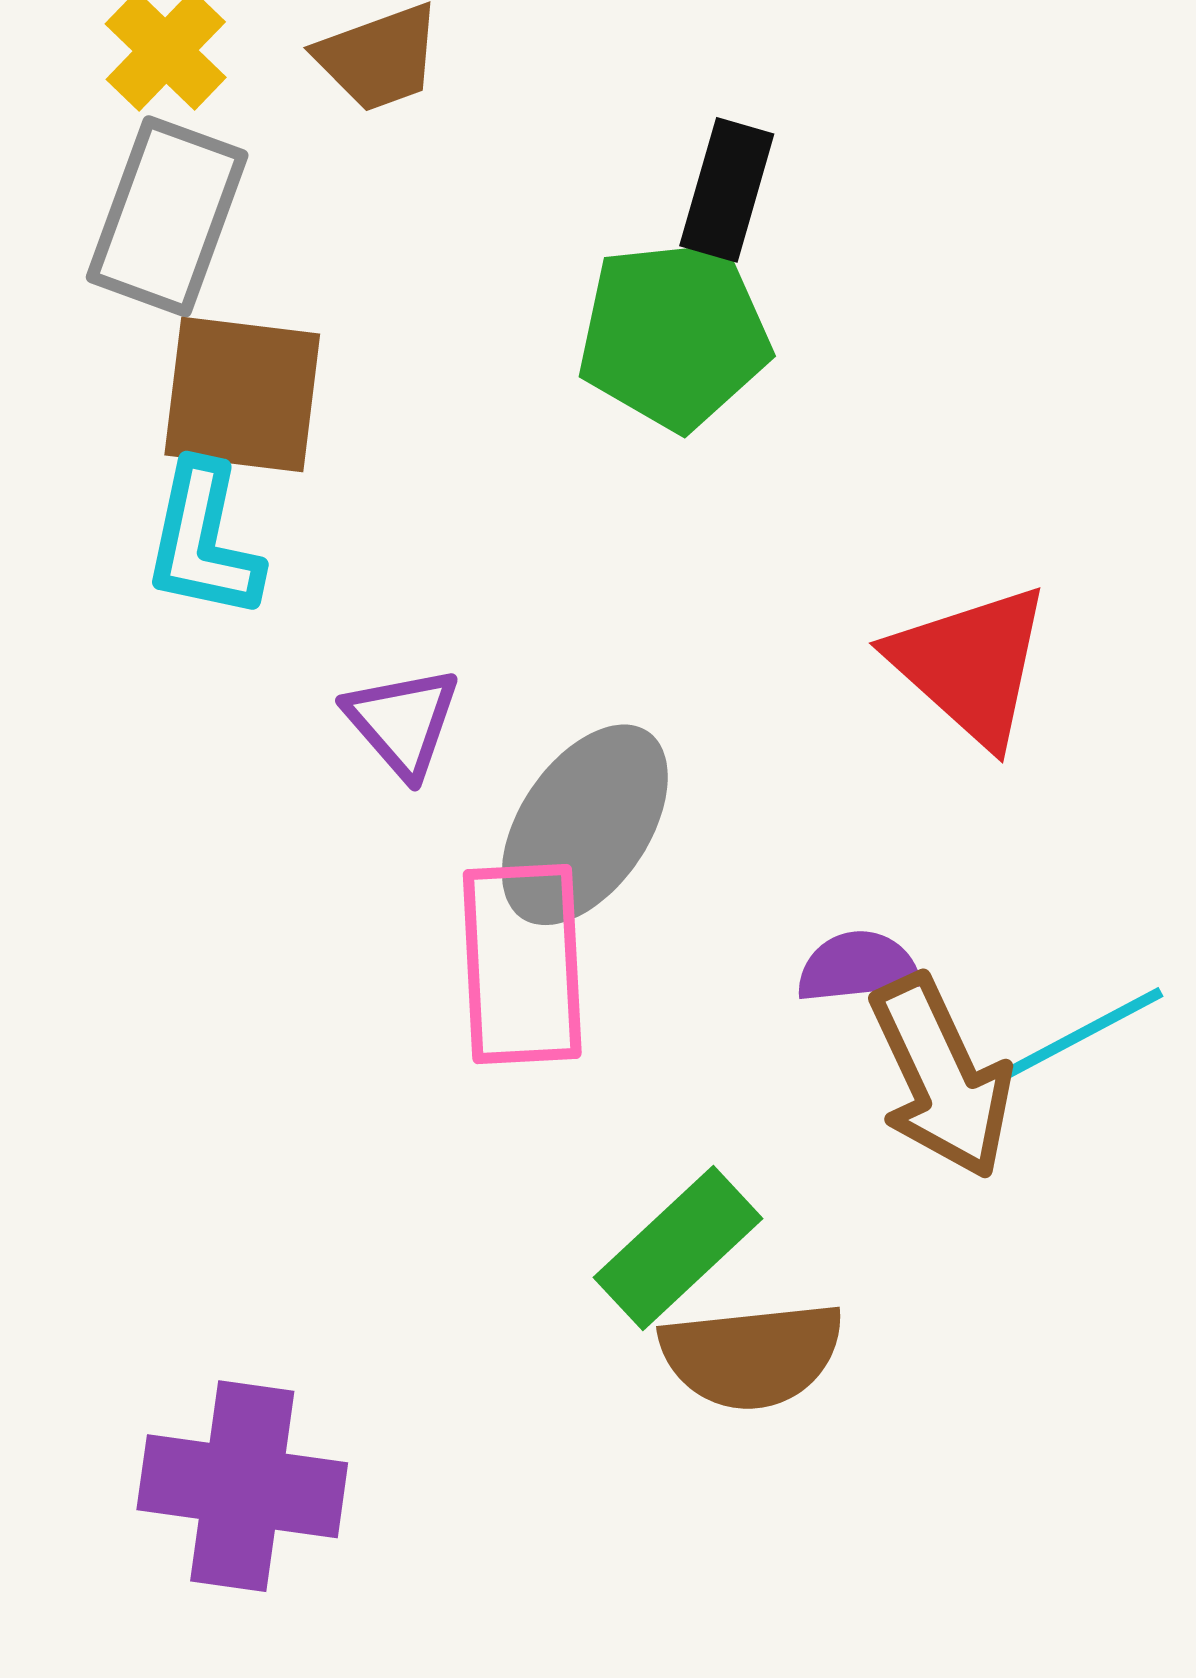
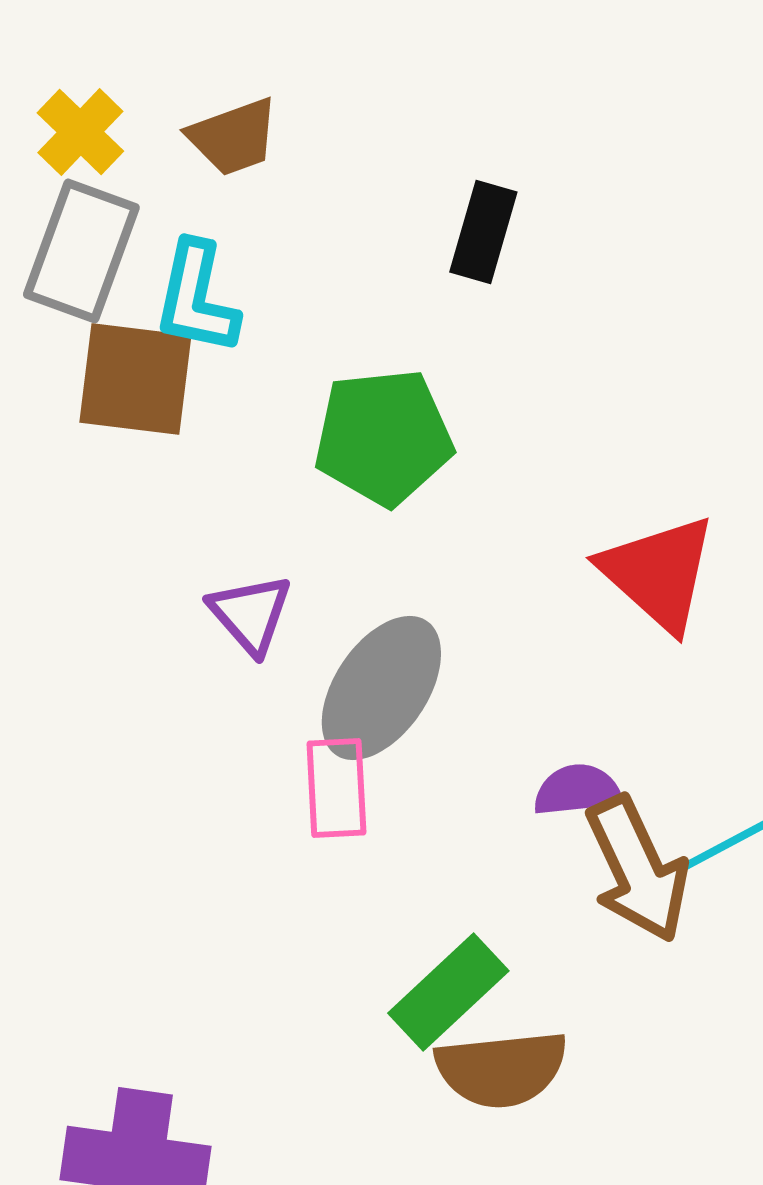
green pentagon: (674, 335) -> (383, 437), moved
cyan L-shape: (203, 541) -> (196, 298), moved
pink rectangle: (522, 964) -> (336, 788), size x0.7

